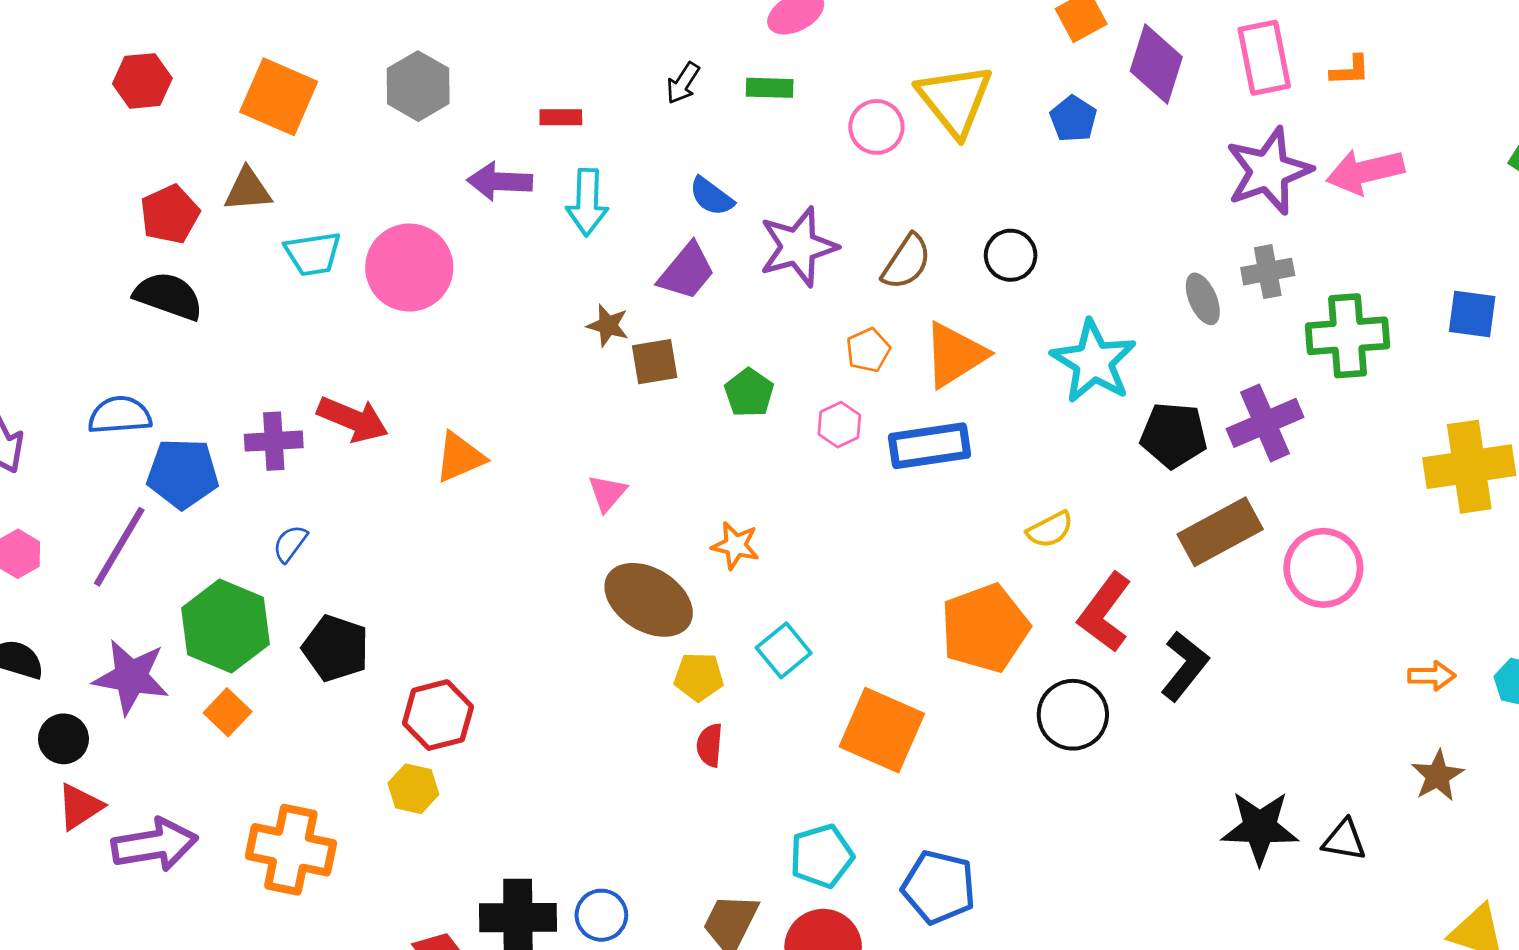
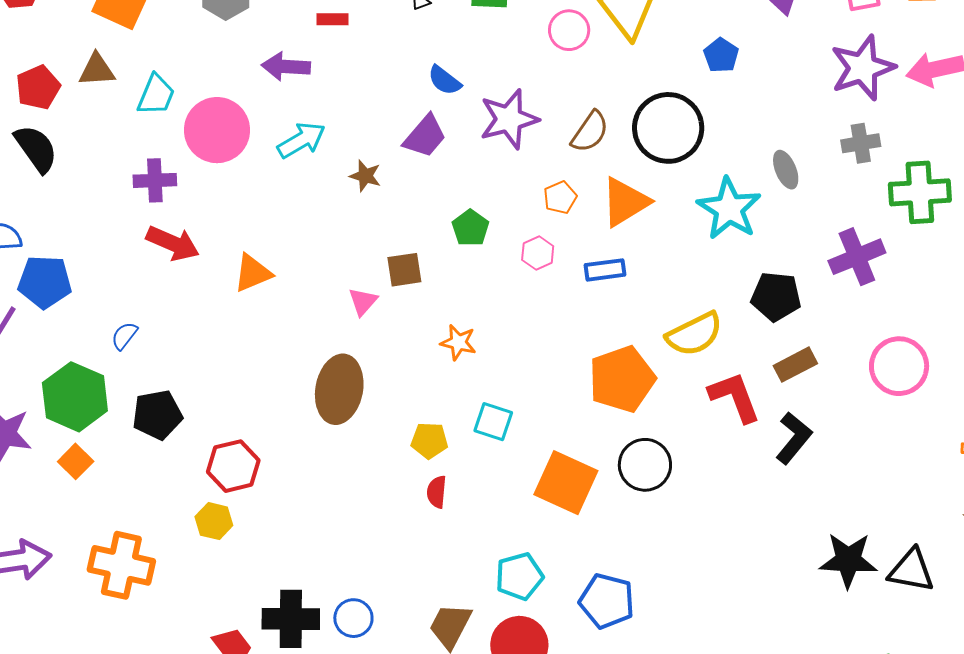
blue pentagon: (1073, 119) -> (721, 55), moved
cyan arrow: (587, 202) -> (301, 140), moved, turned -123
cyan trapezoid: (313, 254) -> (156, 95), moved, turned -60
black circle: (1011, 255) -> (668, 128), size x1.8
black semicircle: (168, 296) -> (36, 149), turned 34
gray ellipse: (1203, 299) -> (786, 170), moved
brown square: (655, 362) -> (404, 270), moved
black pentagon: (1174, 435) -> (776, 296), moved
purple cross: (274, 441) -> (155, 180), moved
blue rectangle: (929, 446) -> (605, 270), size x0.7
yellow semicircle: (1050, 530) -> (694, 334), size x1.6
brown rectangle: (1220, 532) -> (795, 365), moved, size x0.7
brown ellipse: (649, 600) -> (339, 389), moved, turned 68
red L-shape: (1105, 612) -> (735, 397), turned 122
orange pentagon: (985, 628) -> (622, 379), moved
black pentagon: (336, 648) -> (157, 415), turned -30
cyan square: (784, 650) -> (493, 422), turned -33
black circle: (1073, 715) -> (645, 465), moved
black triangle: (1344, 840) -> (911, 570), size x1.4

